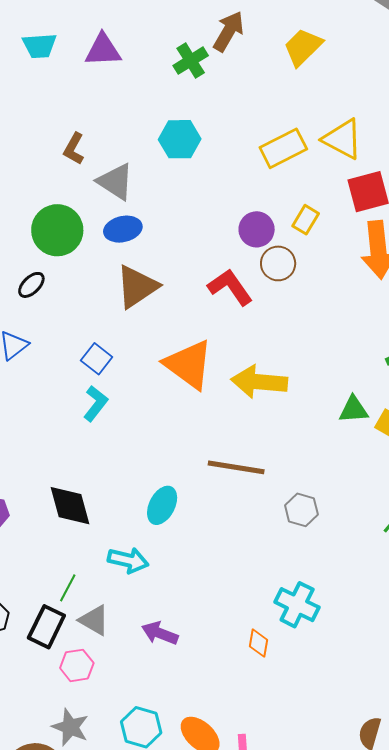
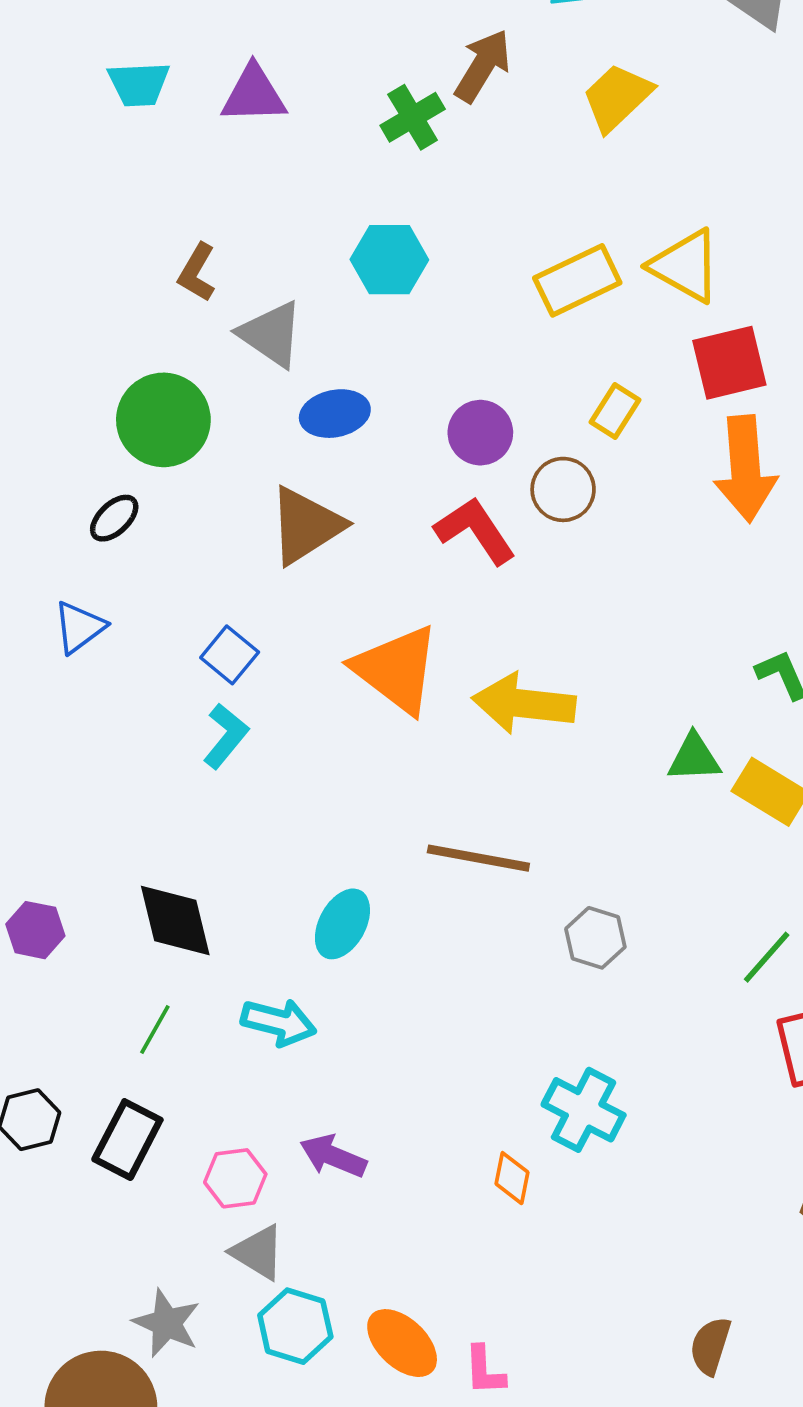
blue ellipse: (123, 229) -> (335, 414), moved
purple circle: (257, 229) -> (480, 433), moved
green line: (68, 588) -> (155, 1030), moved
gray triangle: (94, 620) -> (258, 1252), moved
pink hexagon: (77, 665) -> (235, 1178), moved

